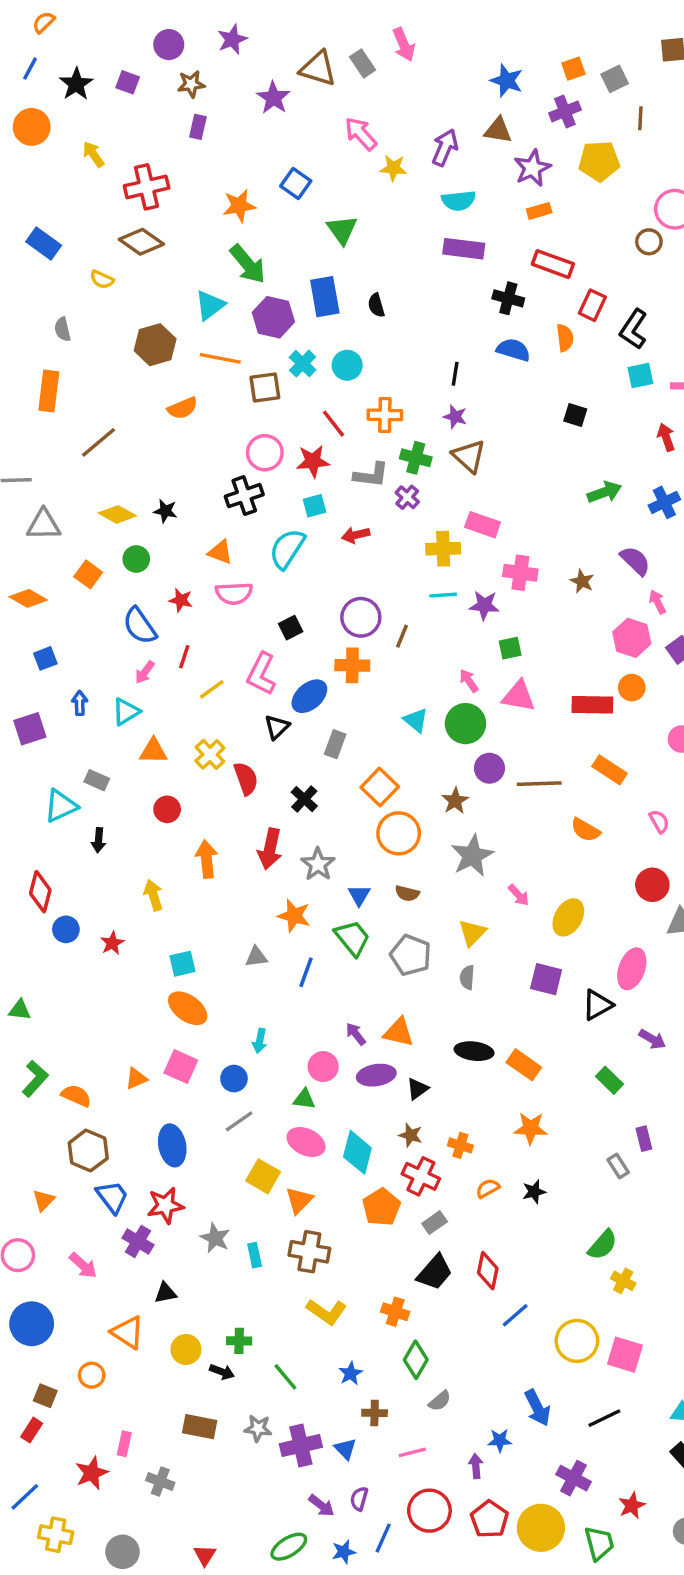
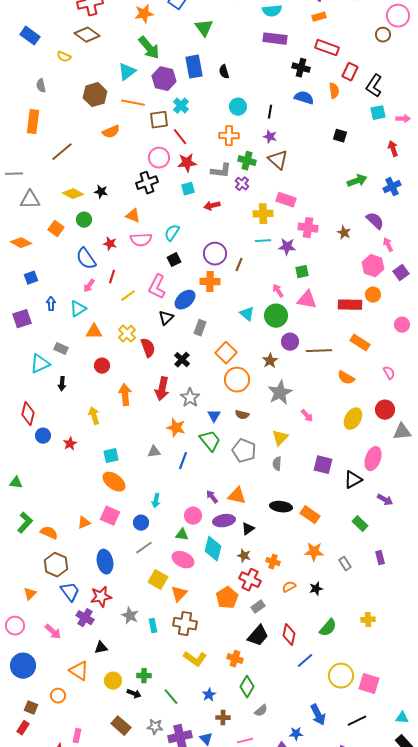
cyan circle: (347, 365) -> (238, 107), moved
red line: (333, 424) -> (180, 137), moved
cyan semicircle: (287, 549) -> (172, 233), moved, size x0.7
yellow ellipse: (568, 917) -> (353, 419), moved
cyan diamond: (357, 1152) -> (213, 549), moved
gray rectangle: (618, 1166) -> (345, 564), moved
green semicircle: (603, 1245) -> (328, 628), moved
yellow cross: (623, 1281) -> (368, 620), moved, turned -32
brown rectangle: (200, 1427) -> (121, 726), turned 30

